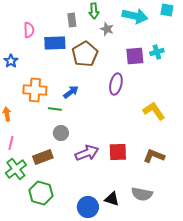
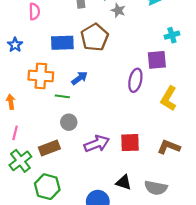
blue rectangle: (55, 43) -> (62, 43), moved
purple square: (135, 56) -> (157, 60), moved
purple ellipse: (116, 84) -> (135, 80), moved
yellow L-shape: (154, 111) -> (169, 99), turned -115
black triangle: (112, 199) -> (124, 182), moved

